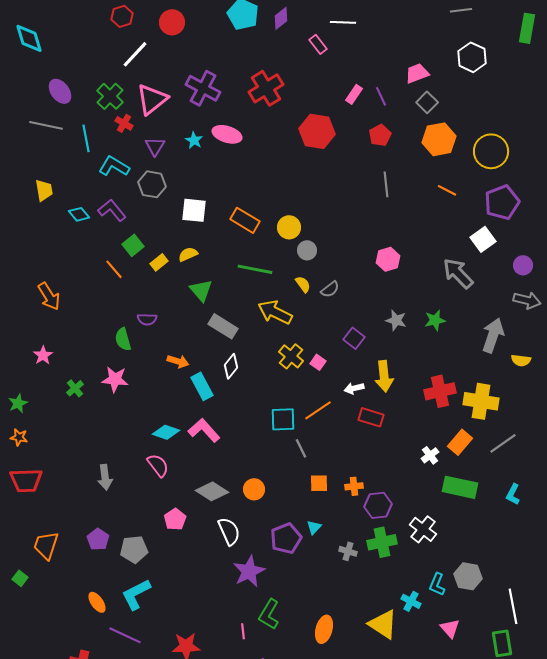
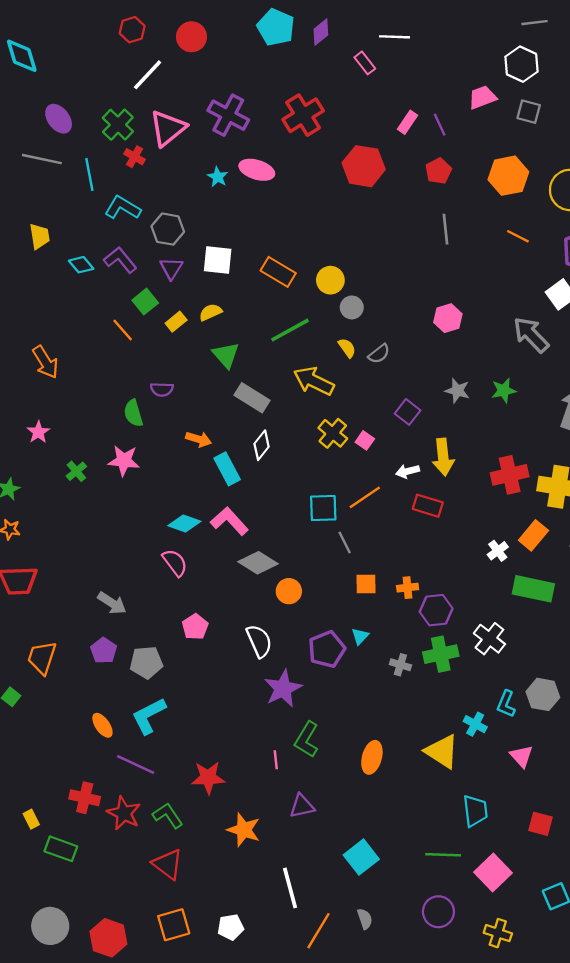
white hexagon: (472, 57) -> (522, 64), moved
gray square: (427, 102) -> (529, 112), moved, turned -30
purple triangle: (155, 146) -> (171, 268), moved
green line: (255, 269) -> (290, 330), turned -40
gray arrow: (105, 477) -> (112, 603), moved, turned -50
gray diamond: (212, 491) -> (258, 563), moved

